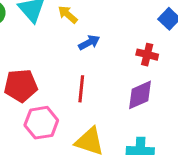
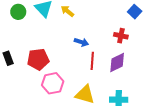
blue arrow: (89, 42) -> (81, 42), moved, turned 48
red line: (81, 89) -> (92, 61), moved

